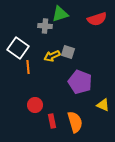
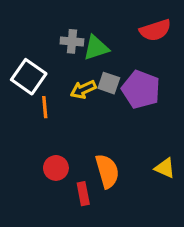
green triangle: (60, 14) -> (96, 48), moved
purple pentagon: (80, 82) -> (141, 89), moved
orange semicircle: (75, 122) -> (107, 171), moved

